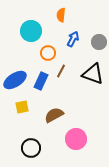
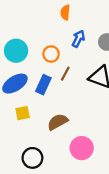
cyan circle: (31, 31) -> (16, 51), moved

